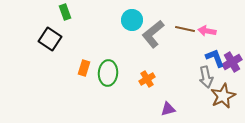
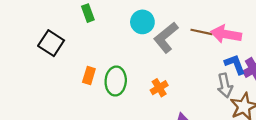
green rectangle: (65, 12) -> (88, 13), moved
pink arrow: (207, 31) -> (226, 34), size x1.5

